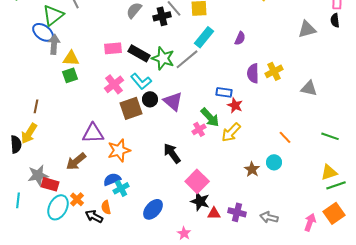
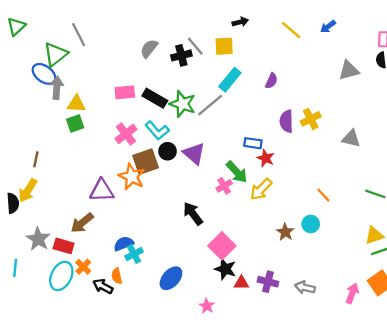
orange star: (119, 150) -> (132, 177), moved, turned -30
gray star: (38, 175) -> (38, 239), turned -30
red rectangle: (50, 184) -> (64, 246), moved

